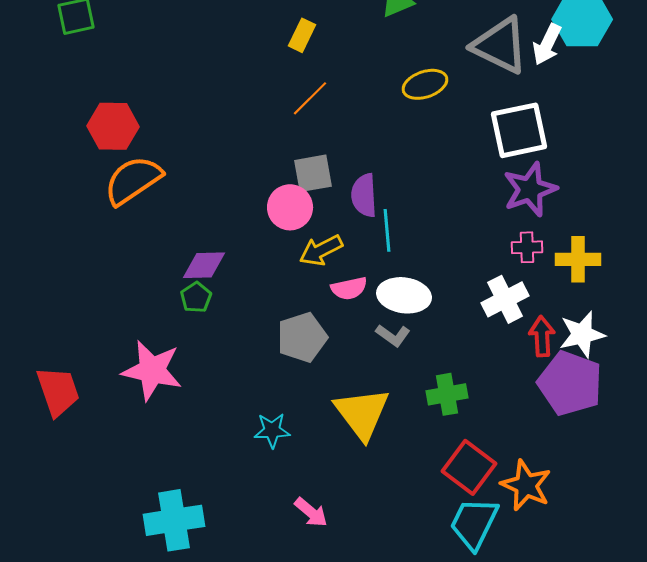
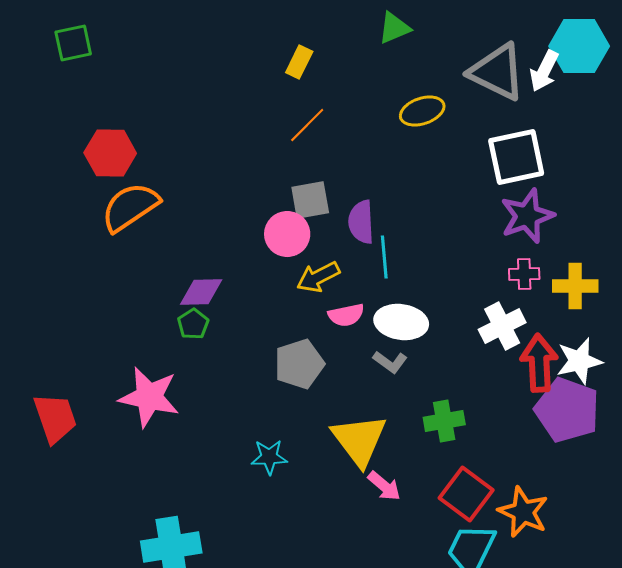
red arrow: (542, 336) -> (539, 363), size x1.4
pink arrow: (311, 512) -> (384, 486), moved

